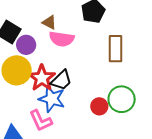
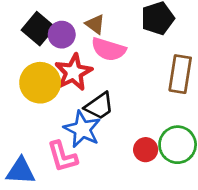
purple circle: (26, 45) -> (62, 35), moved
red star: (42, 78) -> (74, 72), moved

